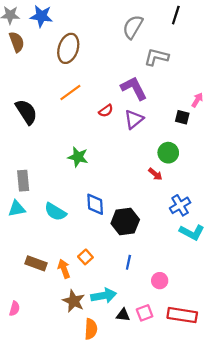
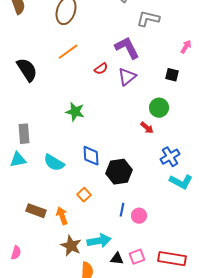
pink arrow: (197, 100) -> (186, 47), moved
orange square: (85, 257) -> (84, 195), moved
pink circle: (160, 281) -> (139, 216), moved

